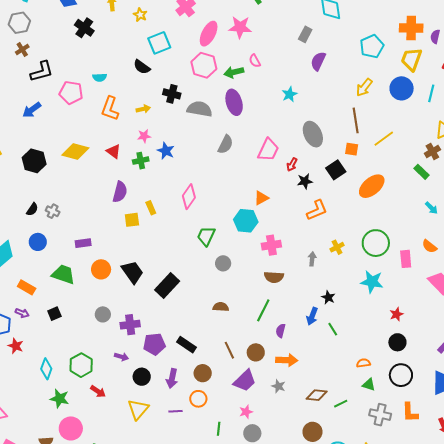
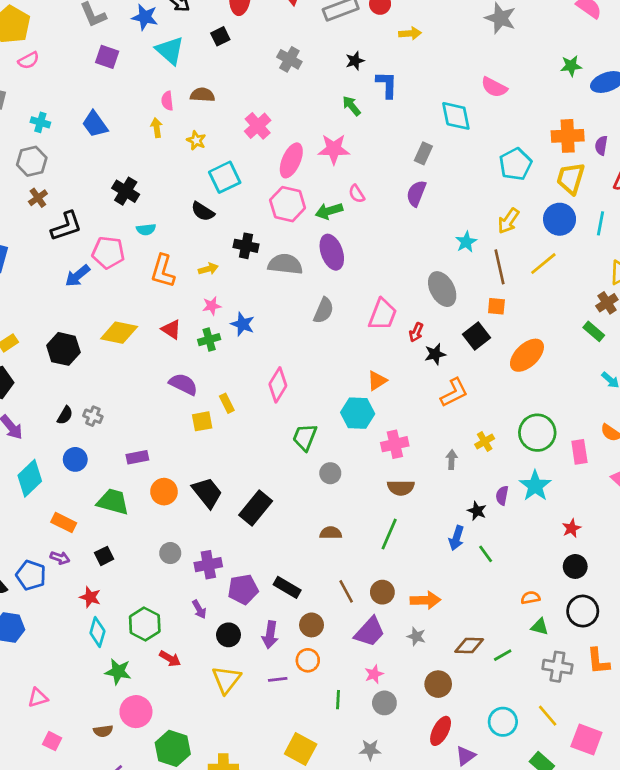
black cross: (84, 28) -> (126, 191), moved
purple semicircle: (318, 61) -> (416, 193), moved
cyan star: (290, 94) -> (466, 242), moved
blue arrow: (32, 110) -> (77, 276), moved
yellow line: (384, 139) -> (543, 264), moved
purple semicircle: (120, 192) -> (183, 384), turned -75
cyan star: (372, 282) -> (535, 486), turned 30
purple semicircle: (281, 331) -> (502, 496), moved
red star: (16, 346) -> (90, 597), moved
purple arrow: (121, 357) -> (199, 609), turned 48
brown circle: (312, 432) -> (438, 684), moved

